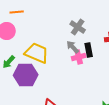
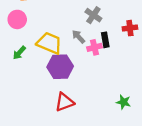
gray arrow: (73, 47) -> (78, 37), moved
purple hexagon: (26, 75) -> (60, 67), moved

